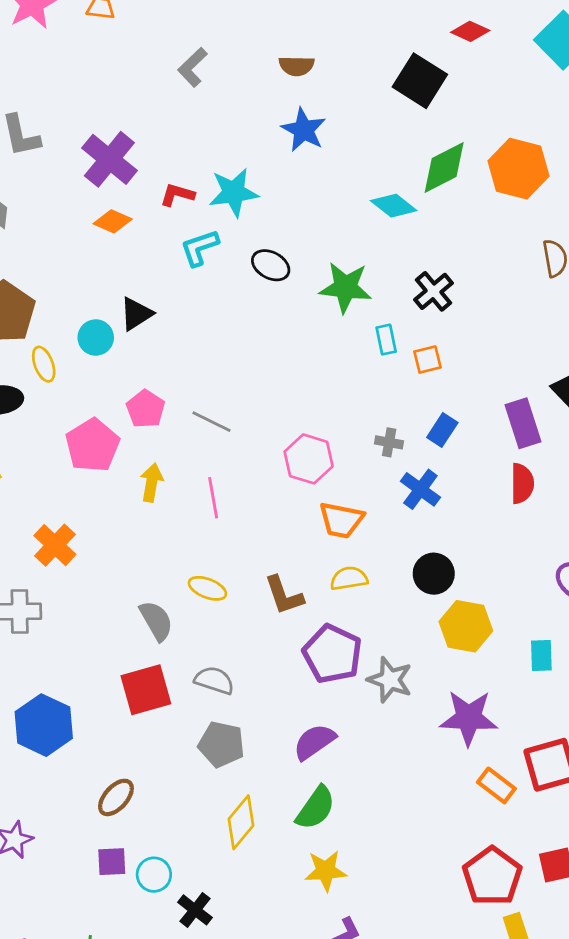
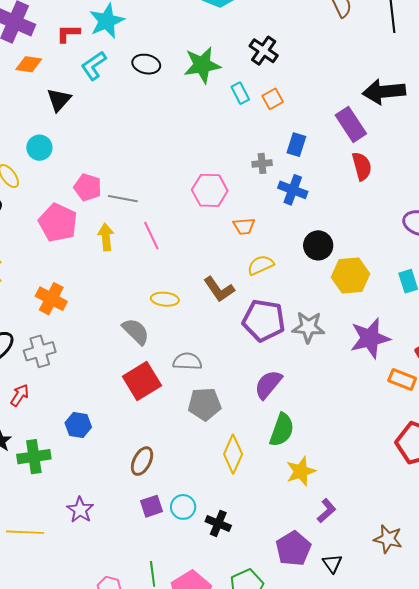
black triangle: (136, 314) -> (59, 100), moved
gray line: (212, 422) -> (123, 199), moved
orange trapezoid: (341, 520) -> (244, 226), size x0.7
blue hexagon: (44, 725) -> (78, 425), size x0.6

